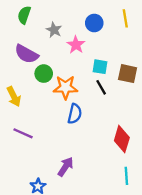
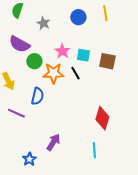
pink star: (76, 45) -> (62, 51), moved
black line: (101, 87) -> (75, 73), moved
blue semicircle: (75, 114) -> (37, 96), moved
cyan line: (126, 176) -> (94, 150), moved

